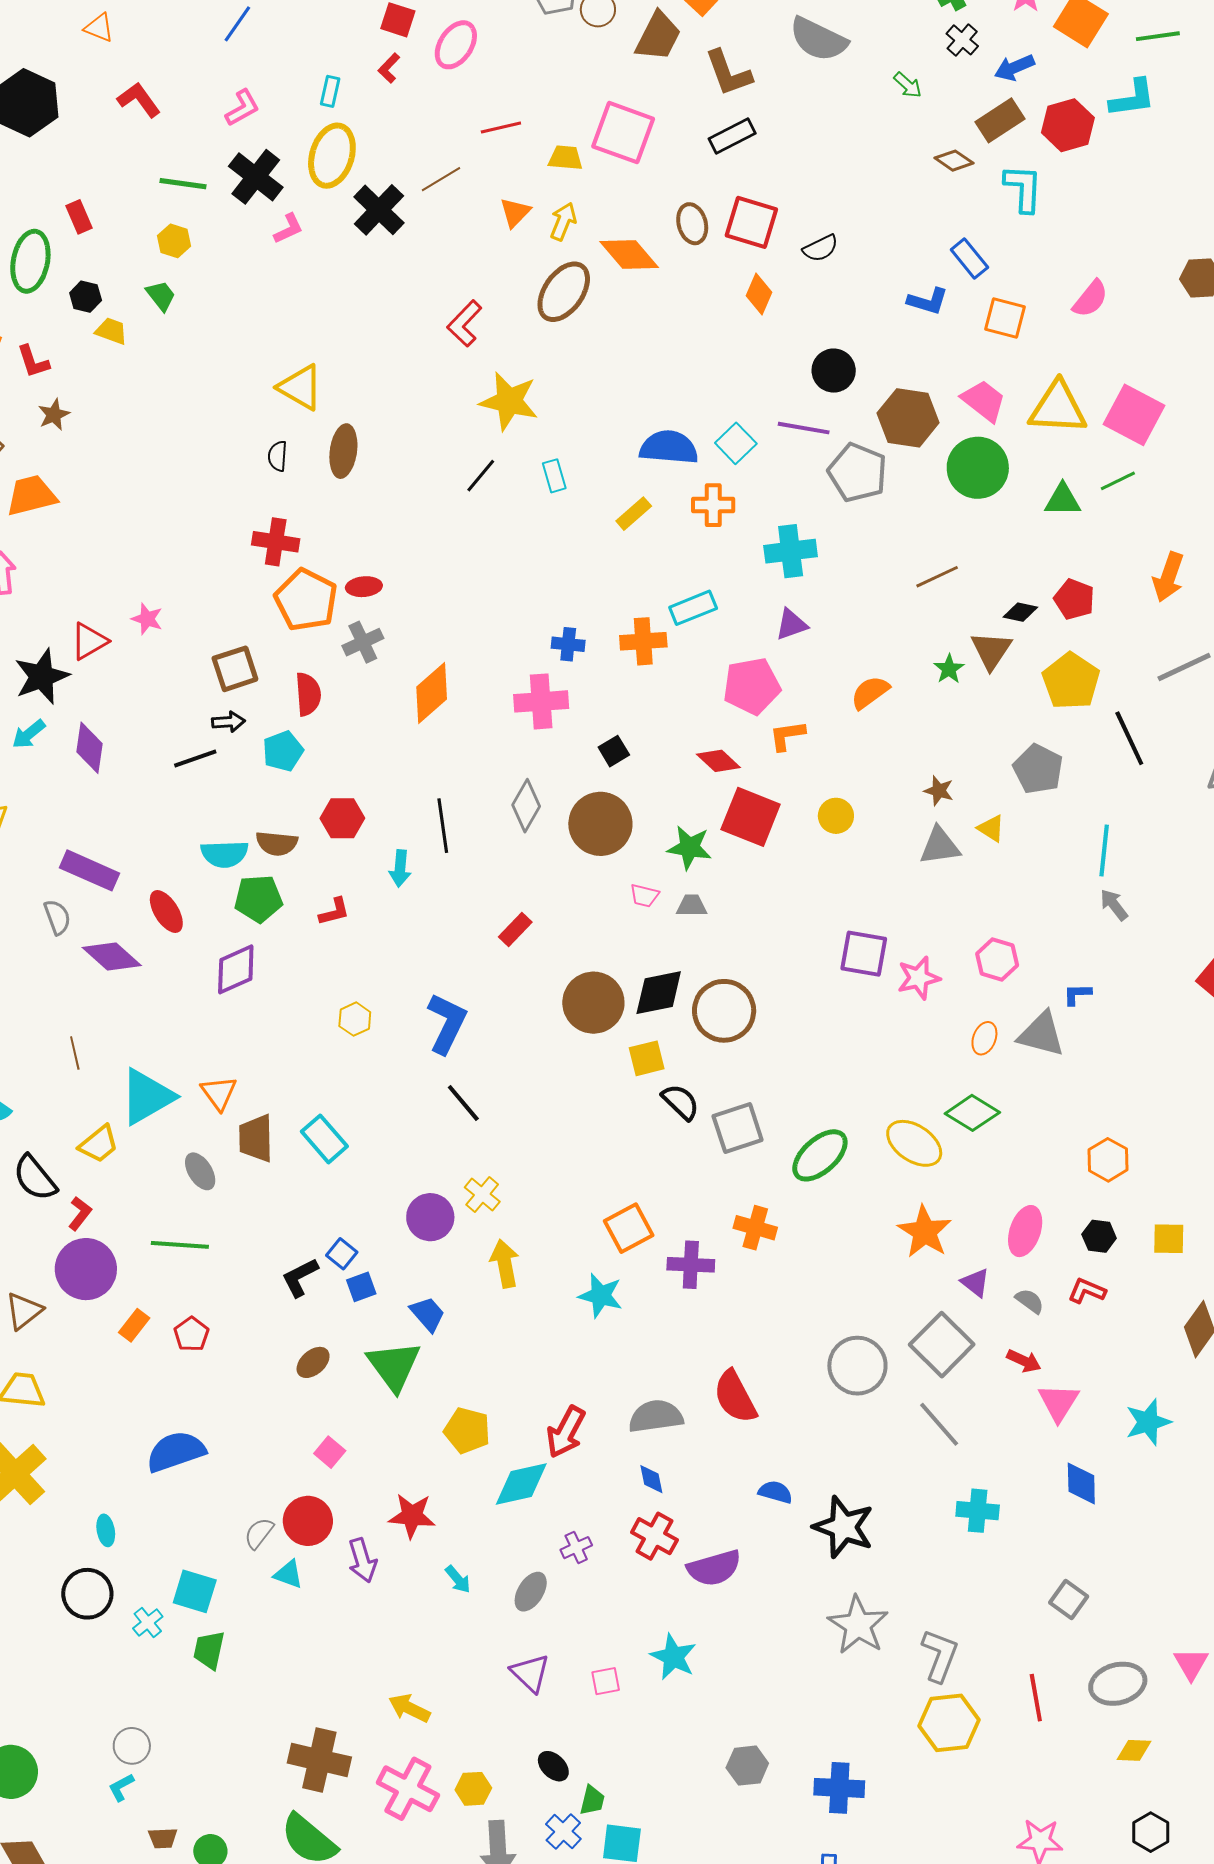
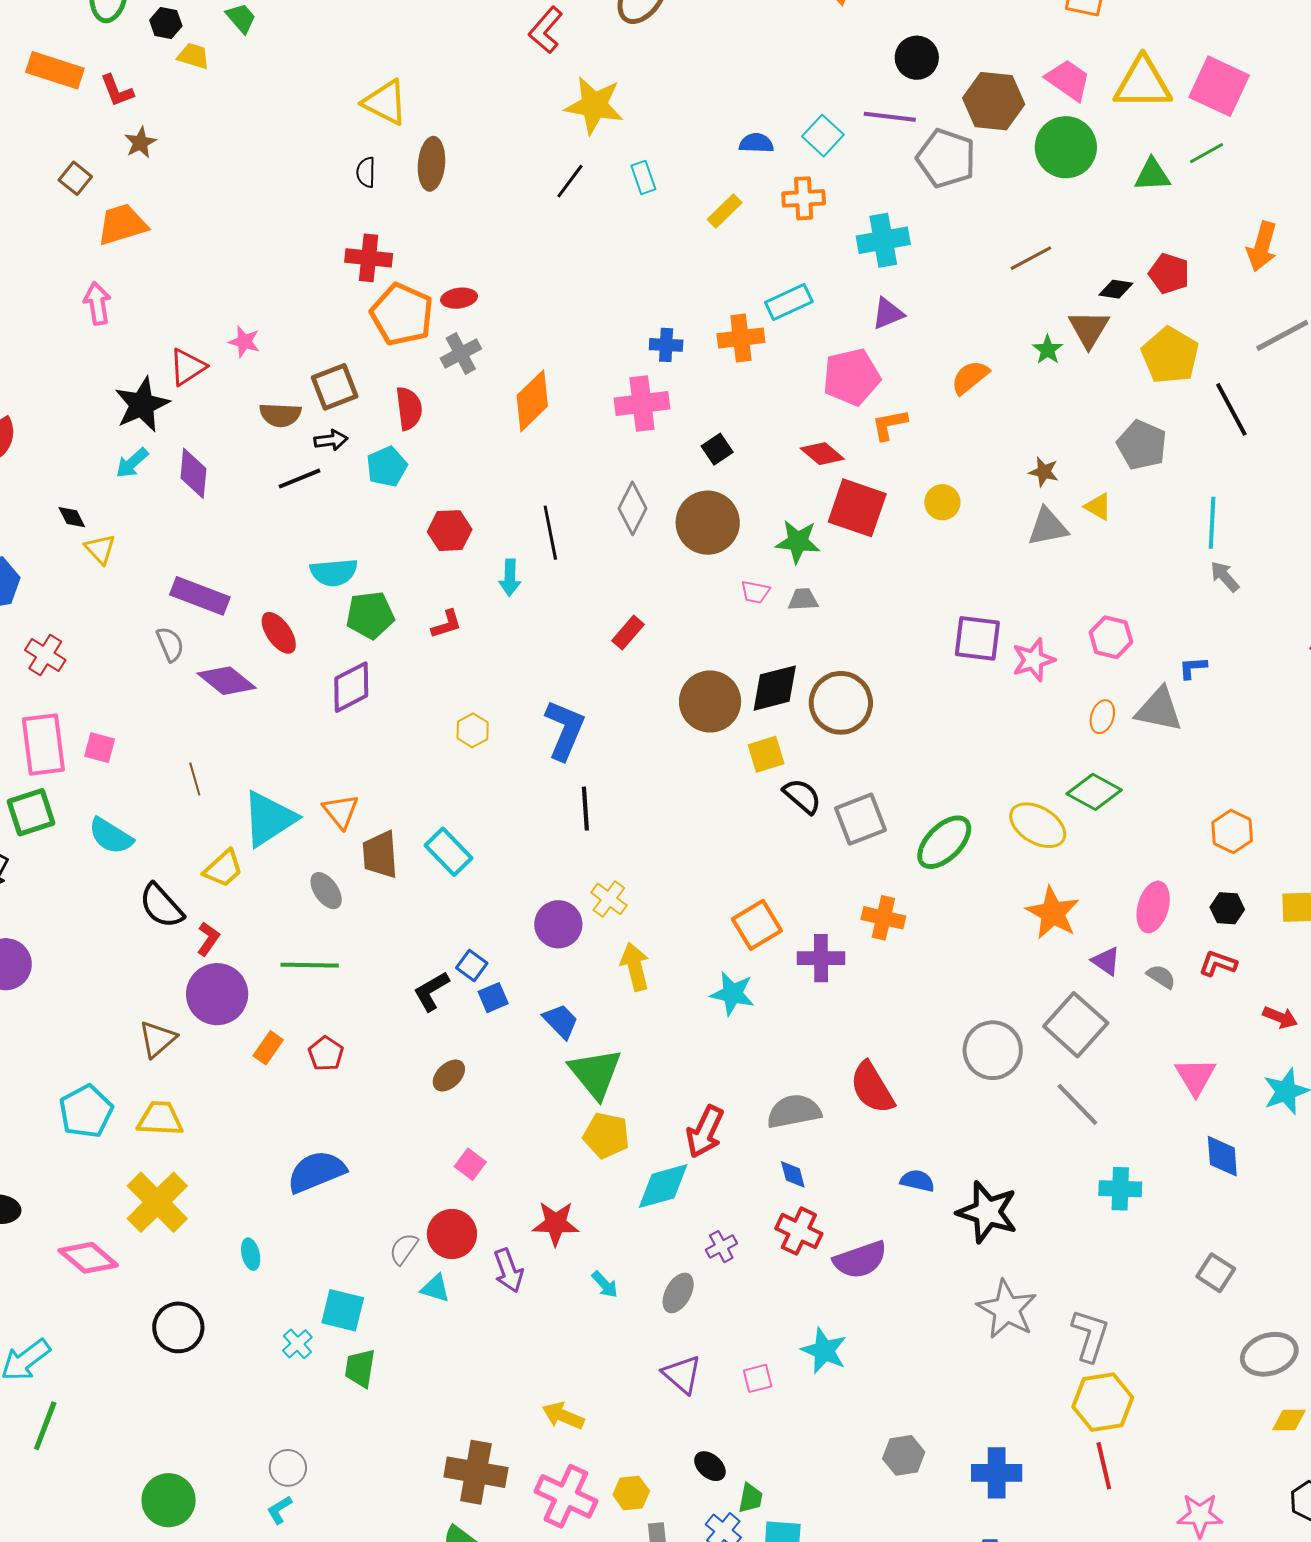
blue semicircle: (669, 447) -> (756, 143), size x0.6
brown semicircle: (277, 843) -> (280, 415), moved
black line: (463, 1103) -> (585, 809), turned 39
red arrow: (1024, 1361) -> (1280, 1017), moved
green triangle: (394, 1366) -> (595, 1073), moved
black circle: (87, 1594) -> (178, 1327), moved
red line: (1036, 1698) -> (1104, 1466), moved

